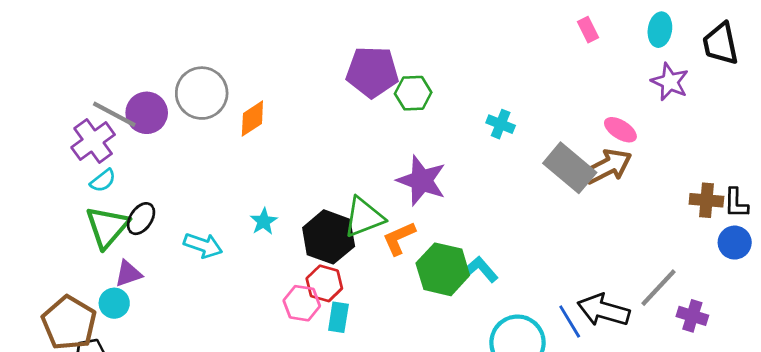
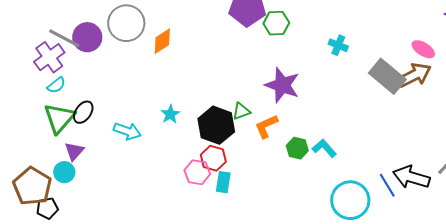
green triangle: (364, 217) -> (241, 111), size x0.6
green hexagon: (443, 269) -> (297, 148), size x0.6
purple triangle: (128, 274) -> (74, 151), turned -30

